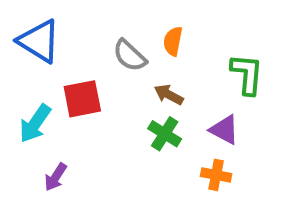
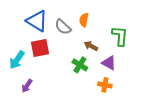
blue triangle: (39, 41) -> (37, 21), moved
brown arrow: (169, 95) -> (91, 46), moved

